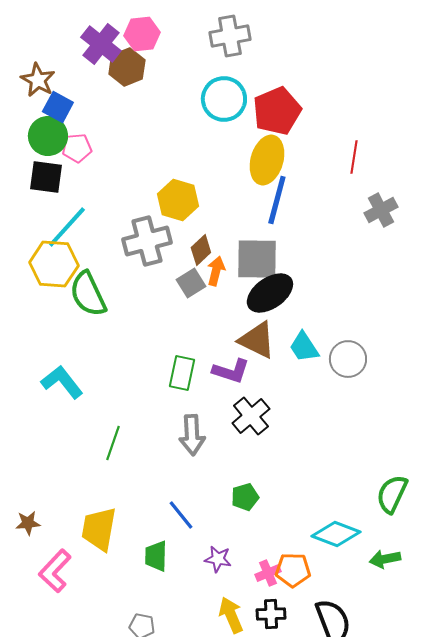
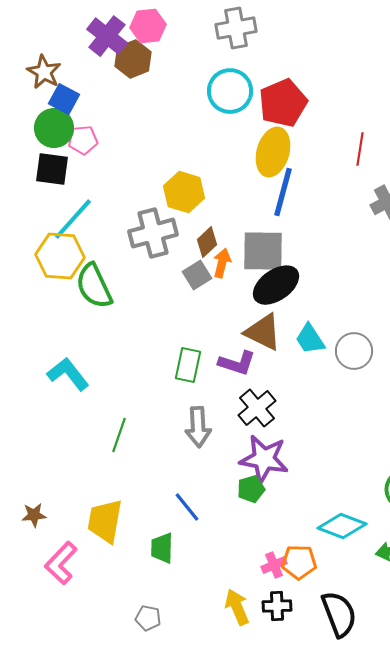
purple star: (218, 559) -> (264, 459), moved, size x1.8

